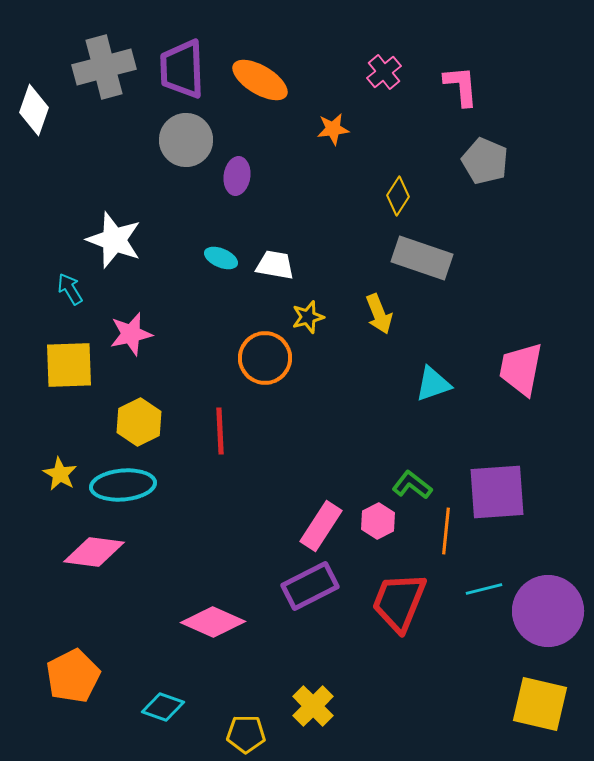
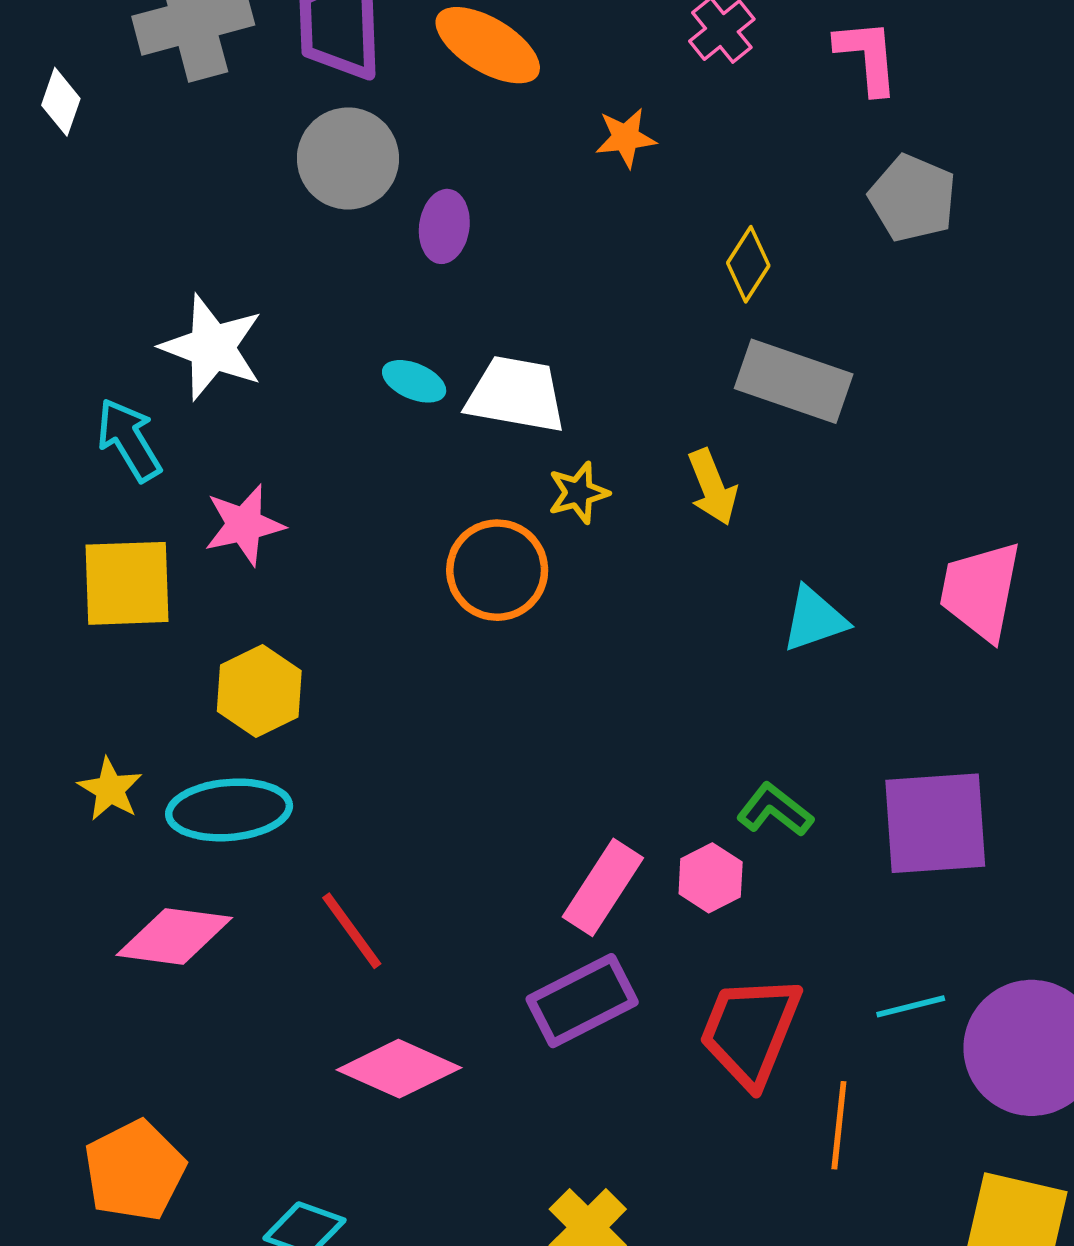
white diamond: (34, 110) -> (61, 102), size x0.7
white trapezoid: (275, 265) -> (516, 395), size x1.4
cyan arrow: (70, 289) -> (129, 440), size x1.4
red line: (220, 431) -> (352, 931), moved, turned -33
orange line: (446, 531) -> (839, 1125), moved

